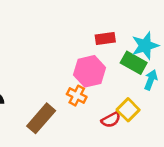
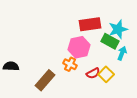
red rectangle: (105, 38) -> (90, 24), size x1.5
red semicircle: (111, 120) -> (93, 73), moved

